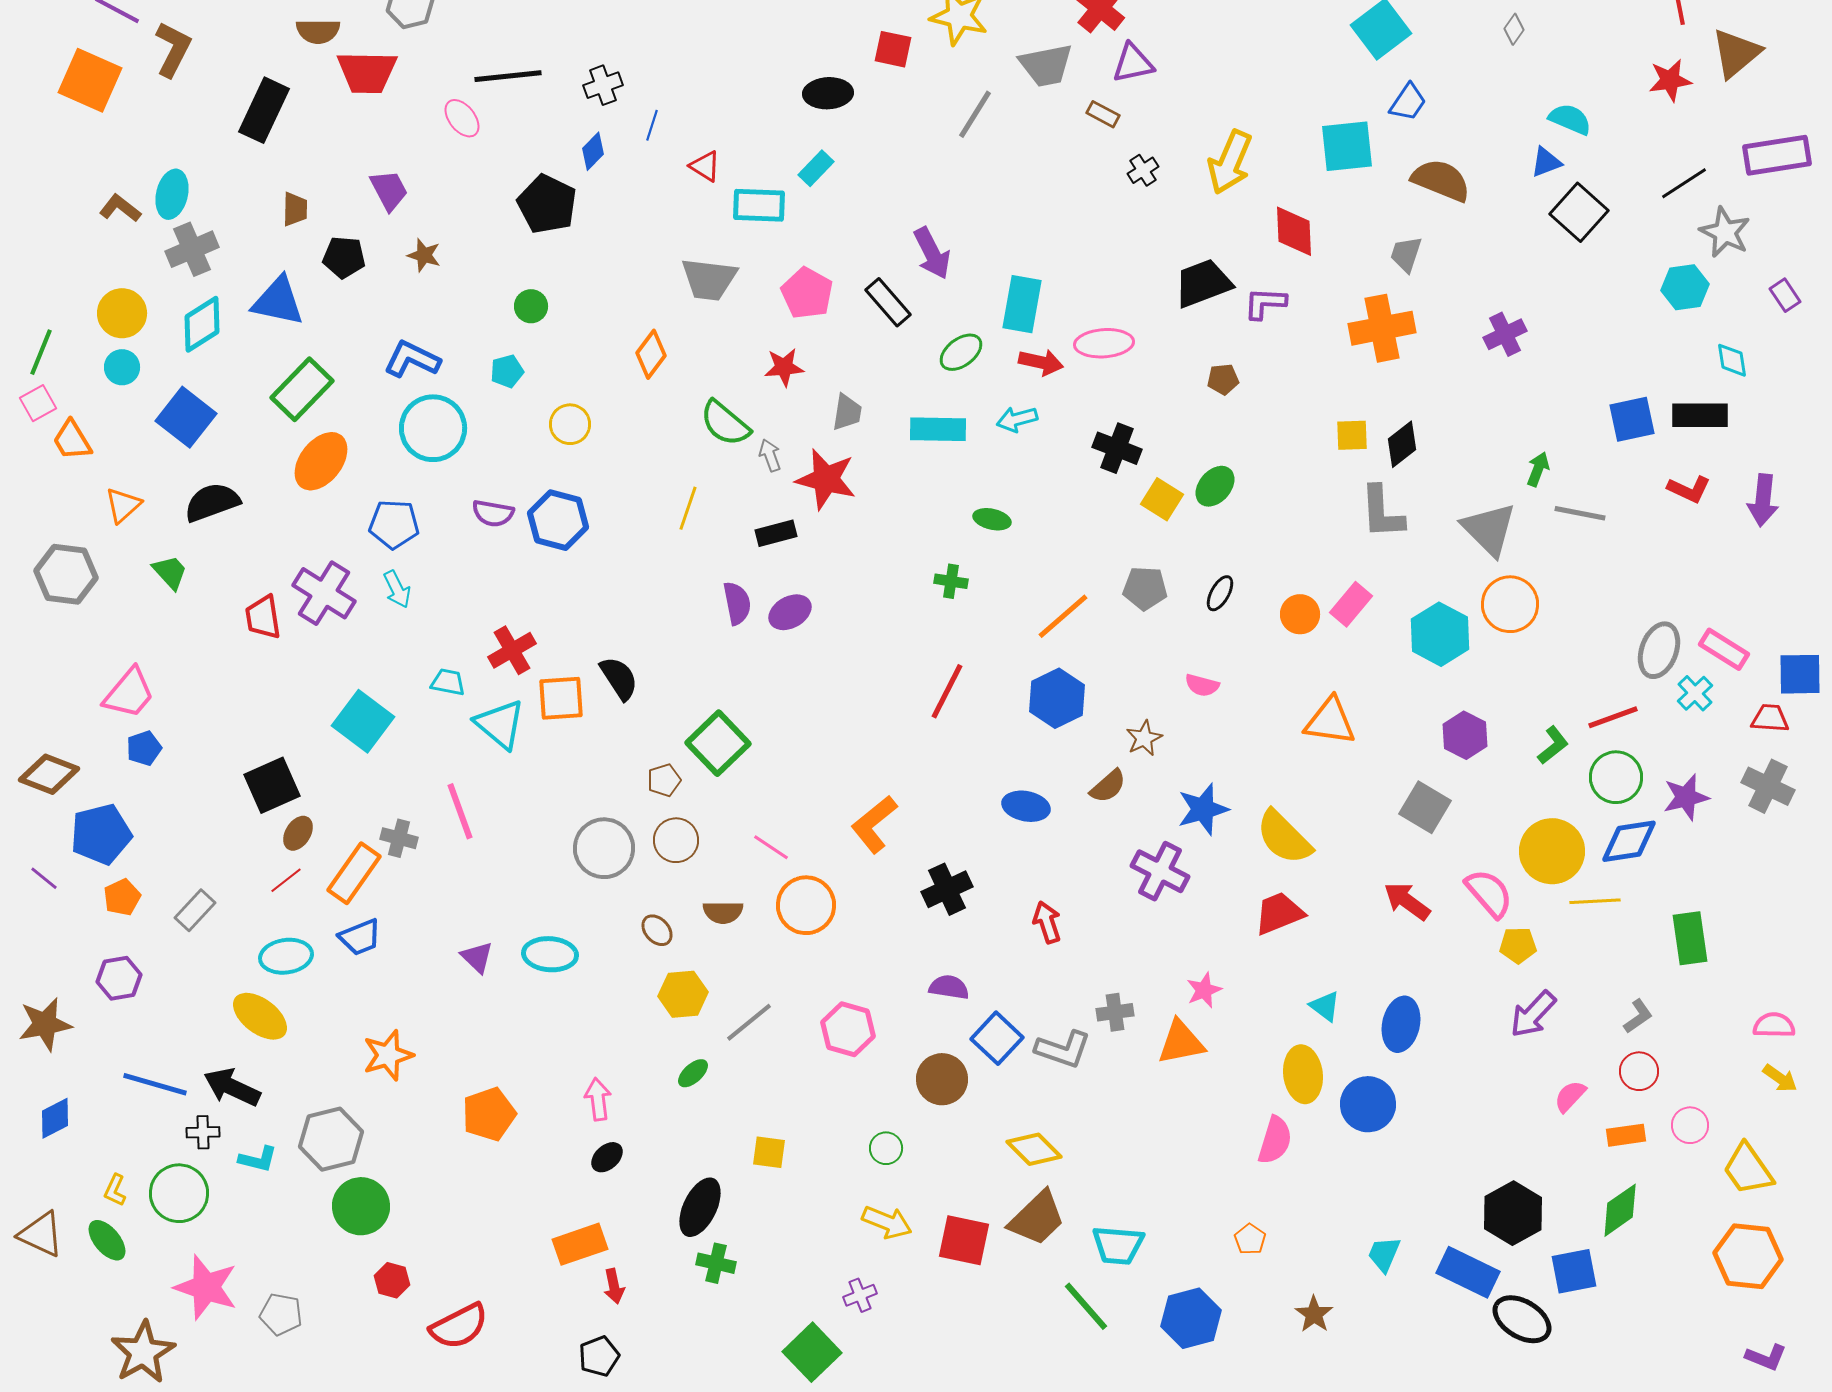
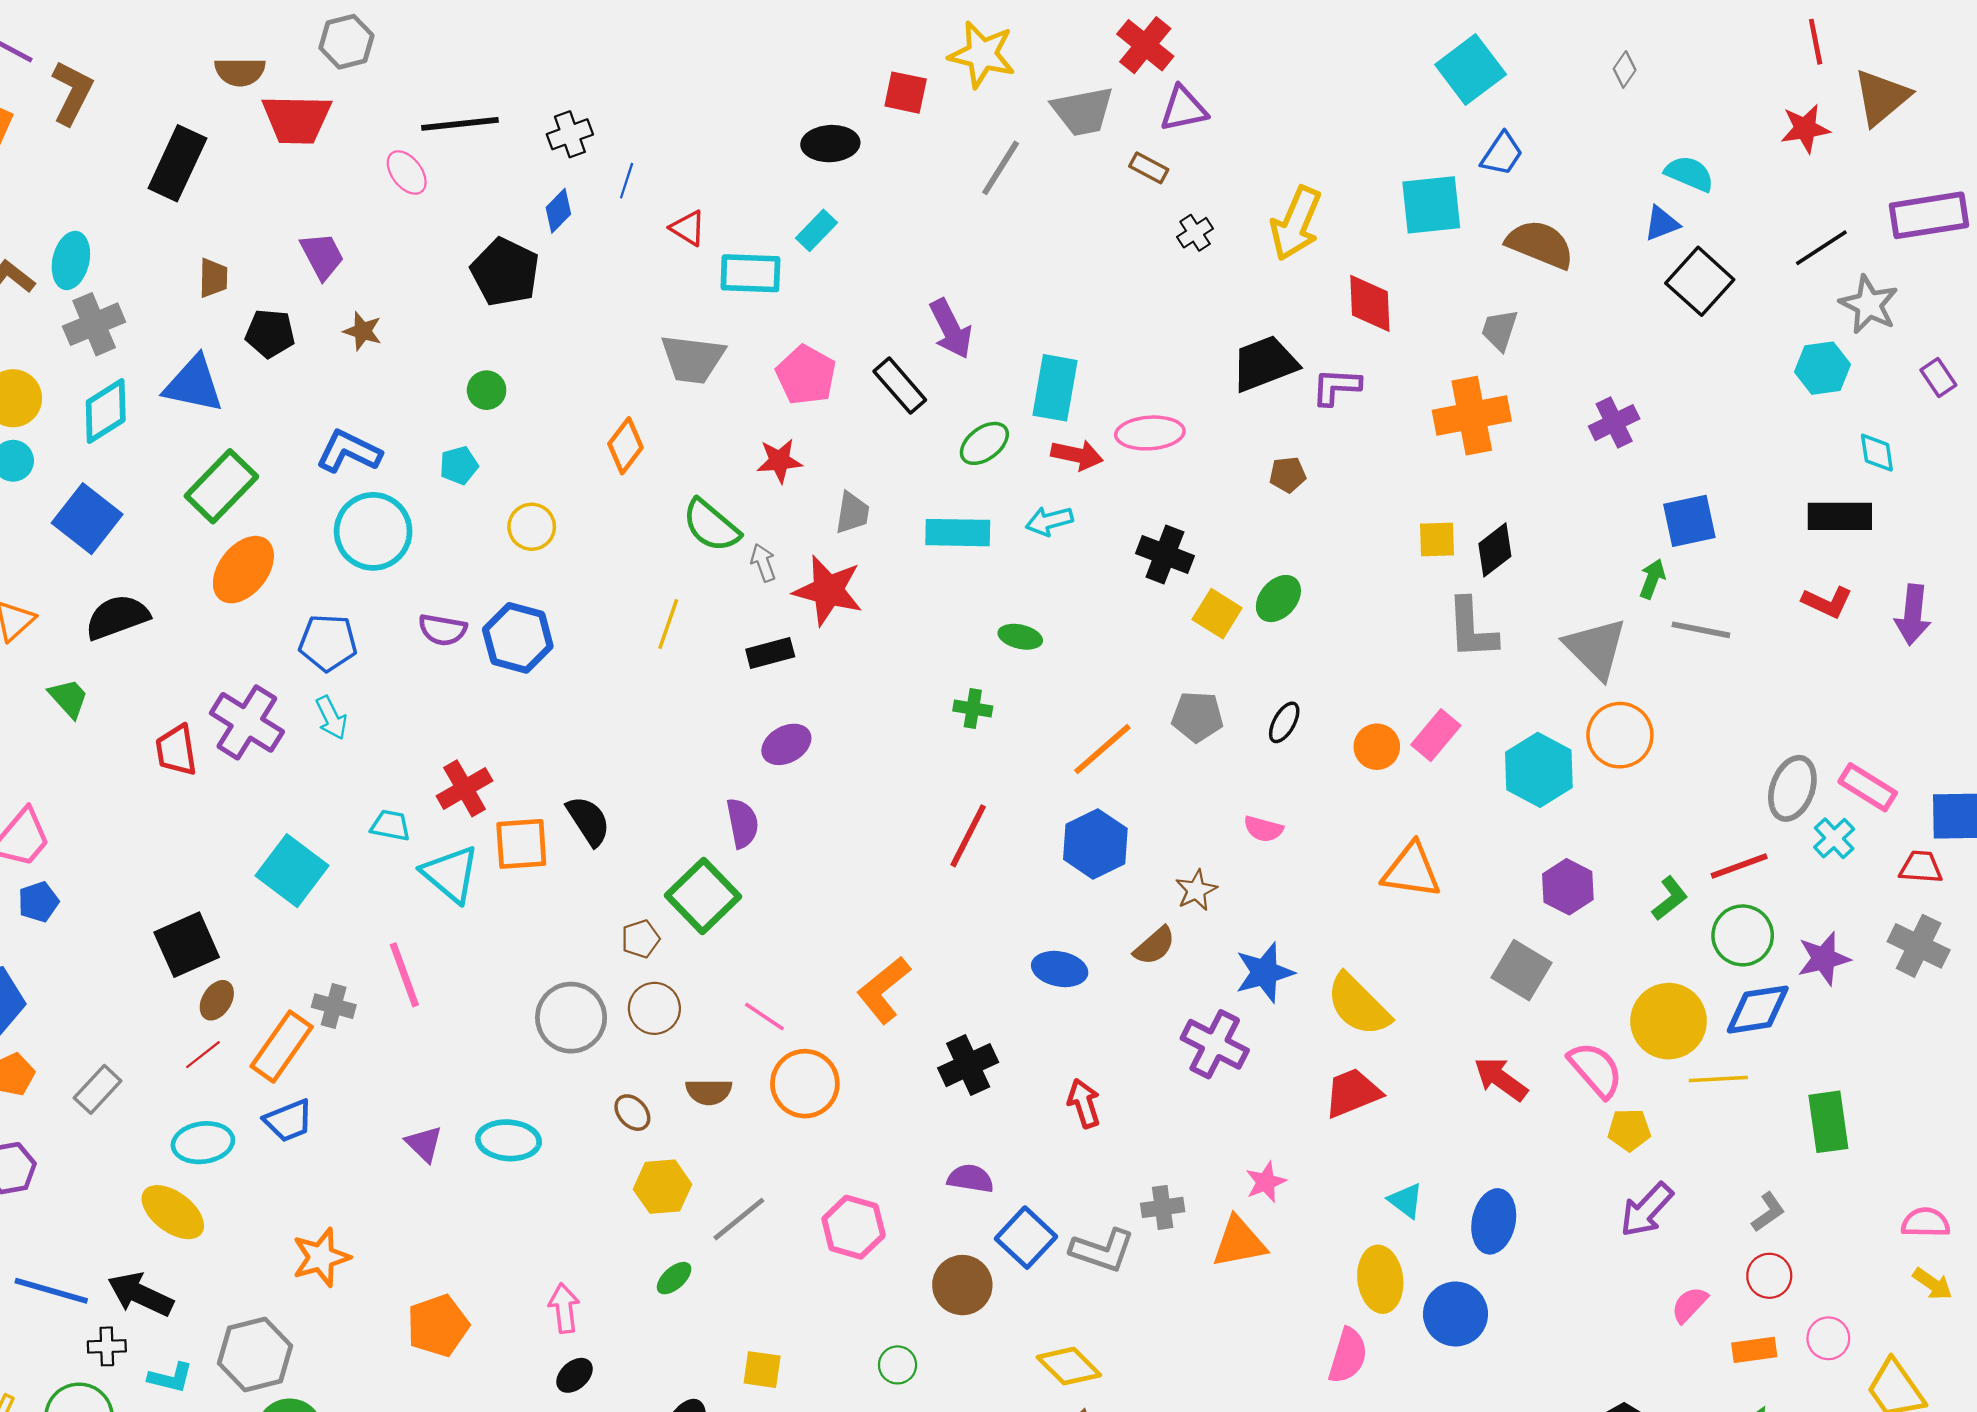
blue square: (1632, 419) -> (1689, 521), moved
purple semicircle: (737, 603) -> (742, 823), moved

